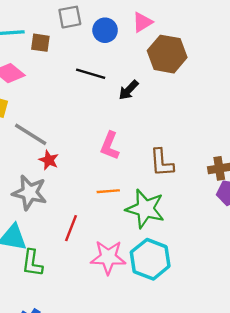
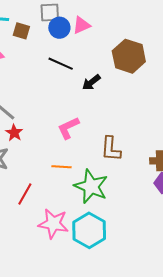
pink triangle: (142, 22) -> (81, 25), moved
blue circle: (105, 30) -> (59, 28), moved
pink L-shape: (110, 146) -> (68, 128), turned 35

